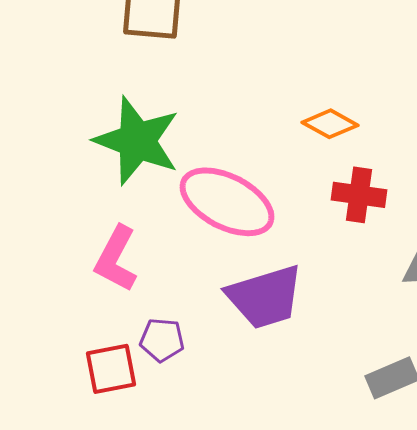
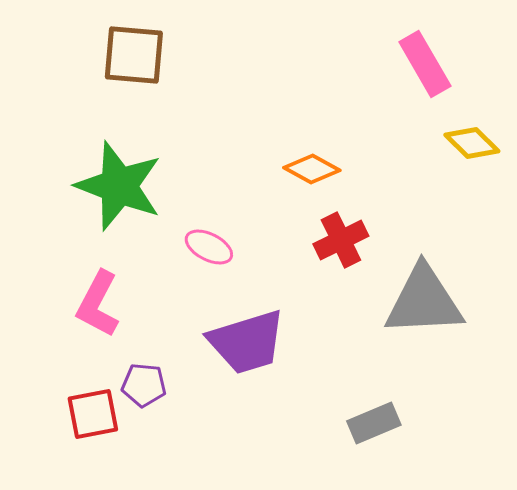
red cross: (359, 195) -> (341, 240), turned -34
pink ellipse: (227, 202) -> (209, 247), size x0.5

